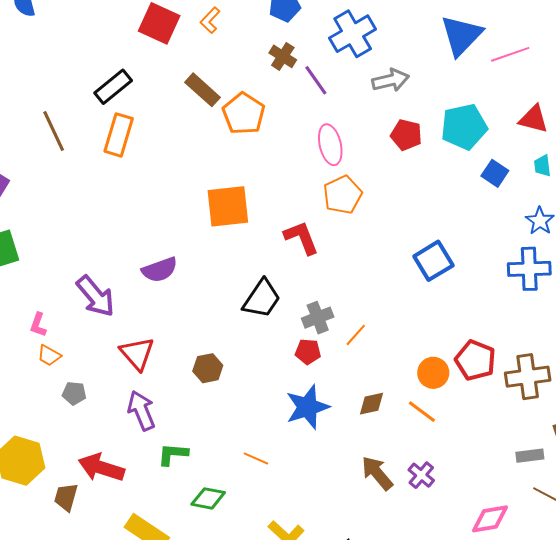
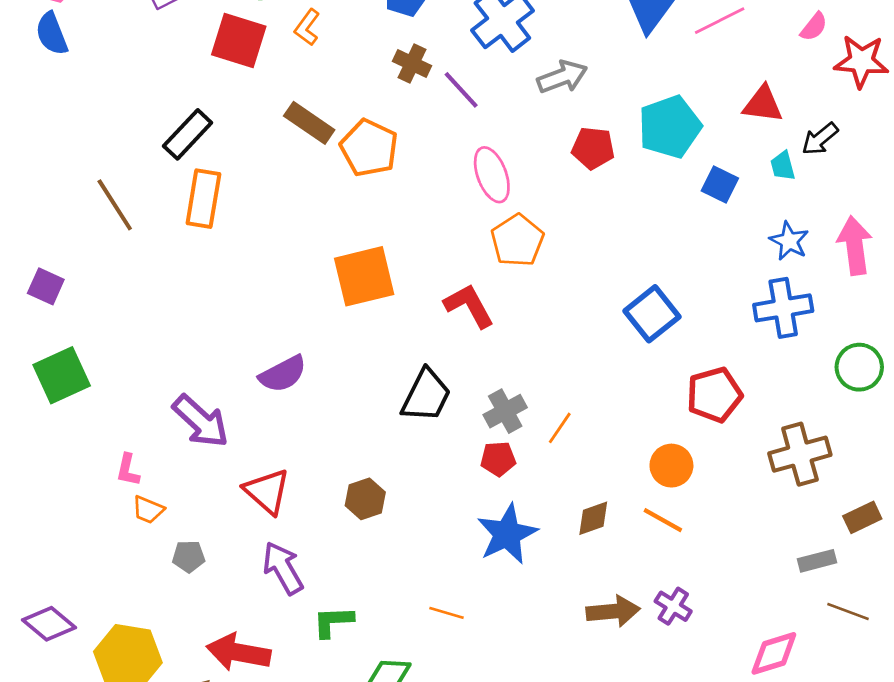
red pentagon: (475, 360) -> (714, 395), moved, turned -30
brown arrow: (377, 473) -> (613, 611), turned 132

